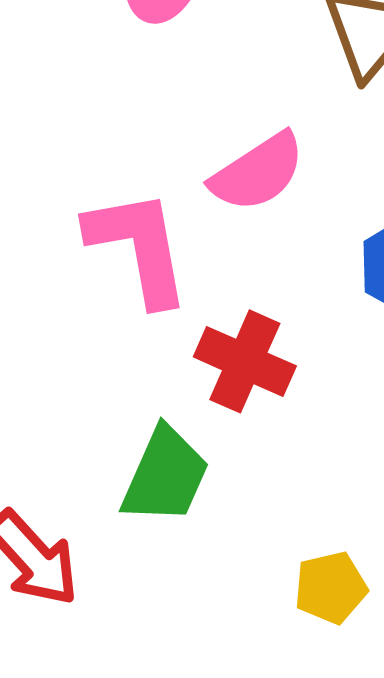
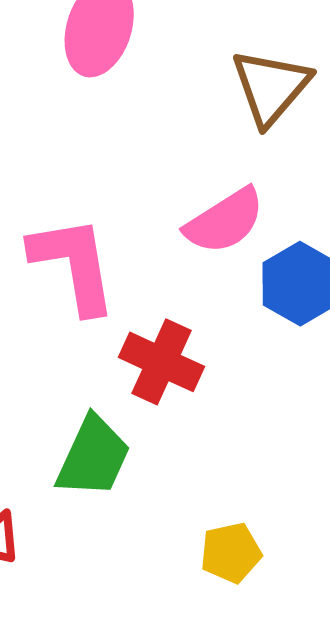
pink semicircle: (258, 172) -> (225, 221), moved

